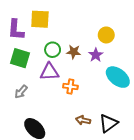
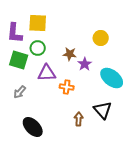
green circle: (53, 50) -> (38, 48), moved
purple star: (96, 55) -> (85, 64), moved
brown arrow: (83, 120) -> (79, 119), turned 80
black triangle: (108, 123) -> (103, 110), moved, turned -36

